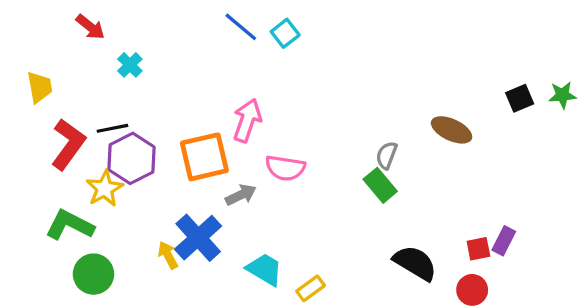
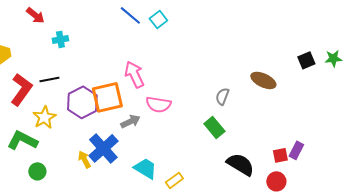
cyan cross: (130, 65) -> (60, 39), turned 35
pink arrow: (247, 120) -> (134, 74), turned -44
purple hexagon: (132, 158) -> (82, 102), moved
green rectangle: (380, 185) -> (214, 127), moved
green circle: (93, 274) -> (37, 171), size x0.7

